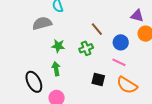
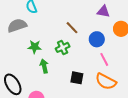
purple triangle: (137, 16) -> (103, 11), moved
pink line: (119, 62) -> (104, 59), moved, turned 40
green arrow: (56, 69) -> (44, 66), moved

